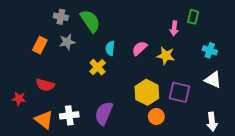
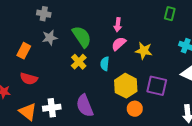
green semicircle: (90, 21) -> (82, 37), moved
pink arrow: (174, 28) -> (118, 25), moved
orange rectangle: (40, 45) -> (24, 51), moved
cyan semicircle: (110, 48) -> (105, 64), moved
purple semicircle: (104, 113) -> (85, 106), turned -45

